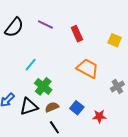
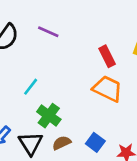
red rectangle: (77, 34) -> (107, 56), moved
black triangle: (29, 107) -> (31, 143), turned -42

